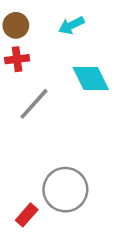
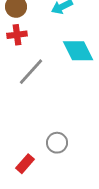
gray circle: (65, 190) -> (57, 143), size x0.6

